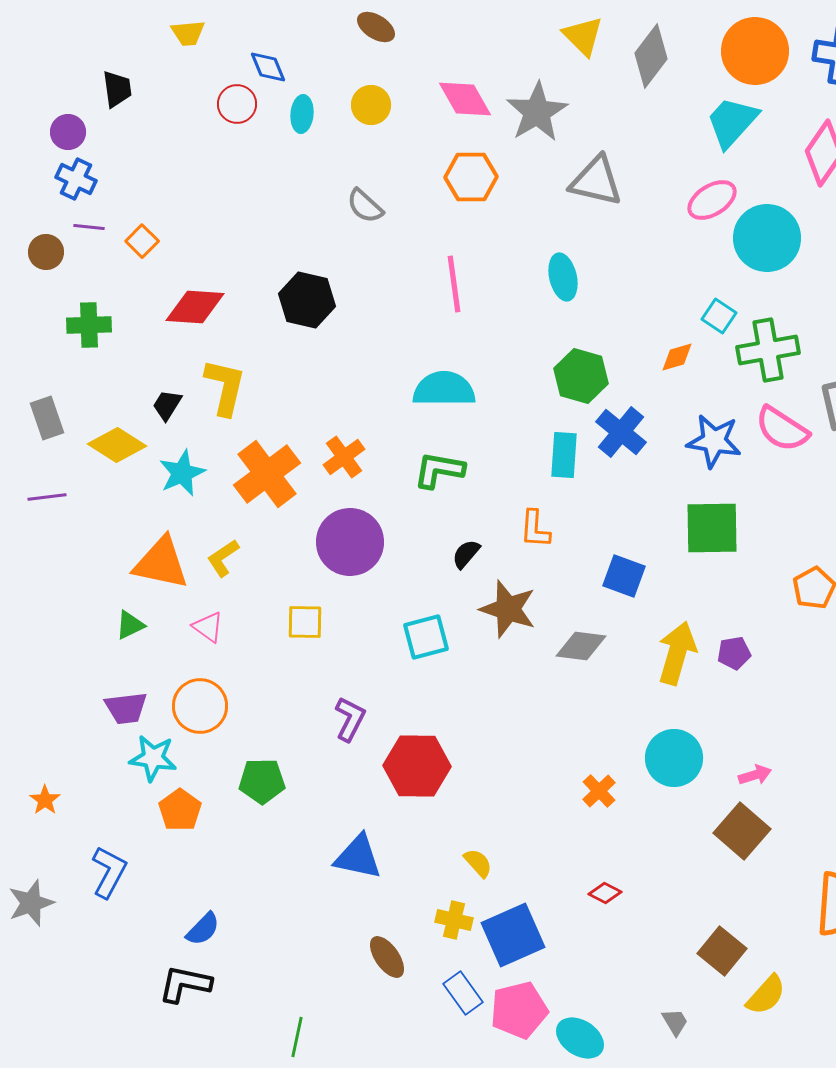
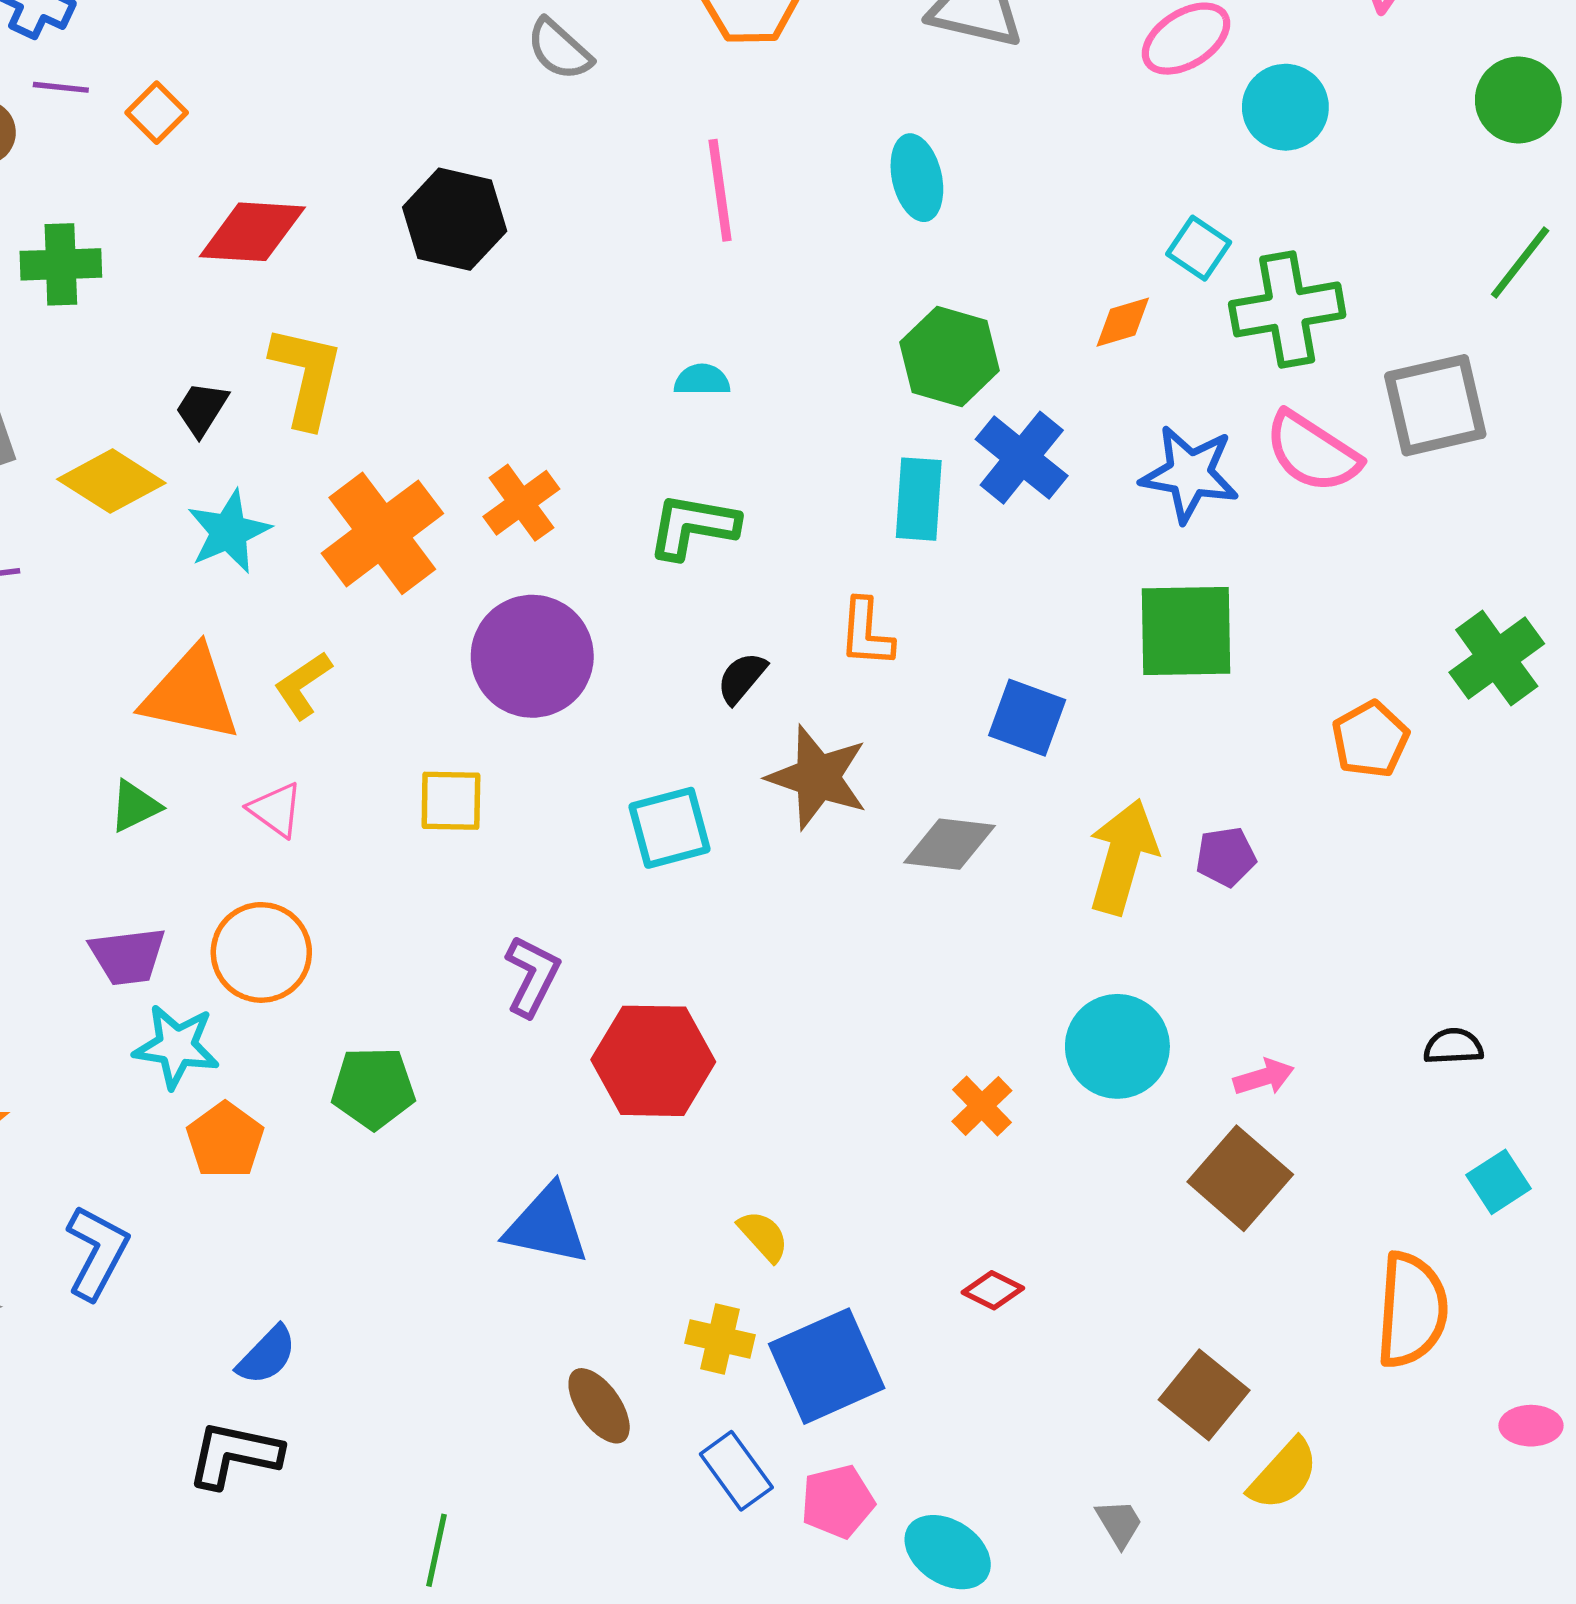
cyan circle: (767, 238) -> (1285, 107), size x0.7
cyan semicircle: (444, 389) -> (702, 380), size x0.5
pink pentagon: (519, 1010) -> (837, 1502), size x0.7

